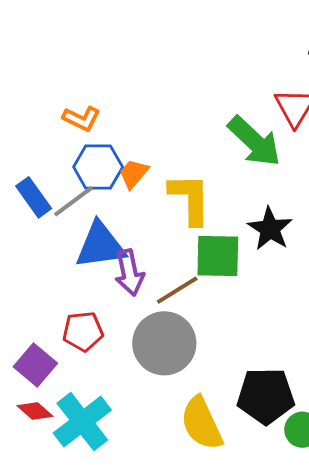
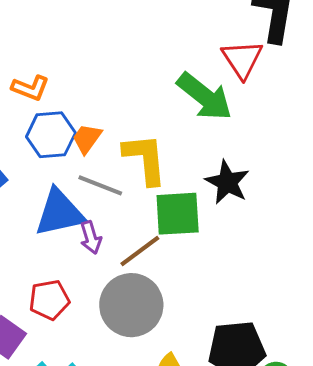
gray line: (73, 201) -> (100, 185), moved, turned 63
purple arrow: (129, 273) -> (91, 237), size x0.7

